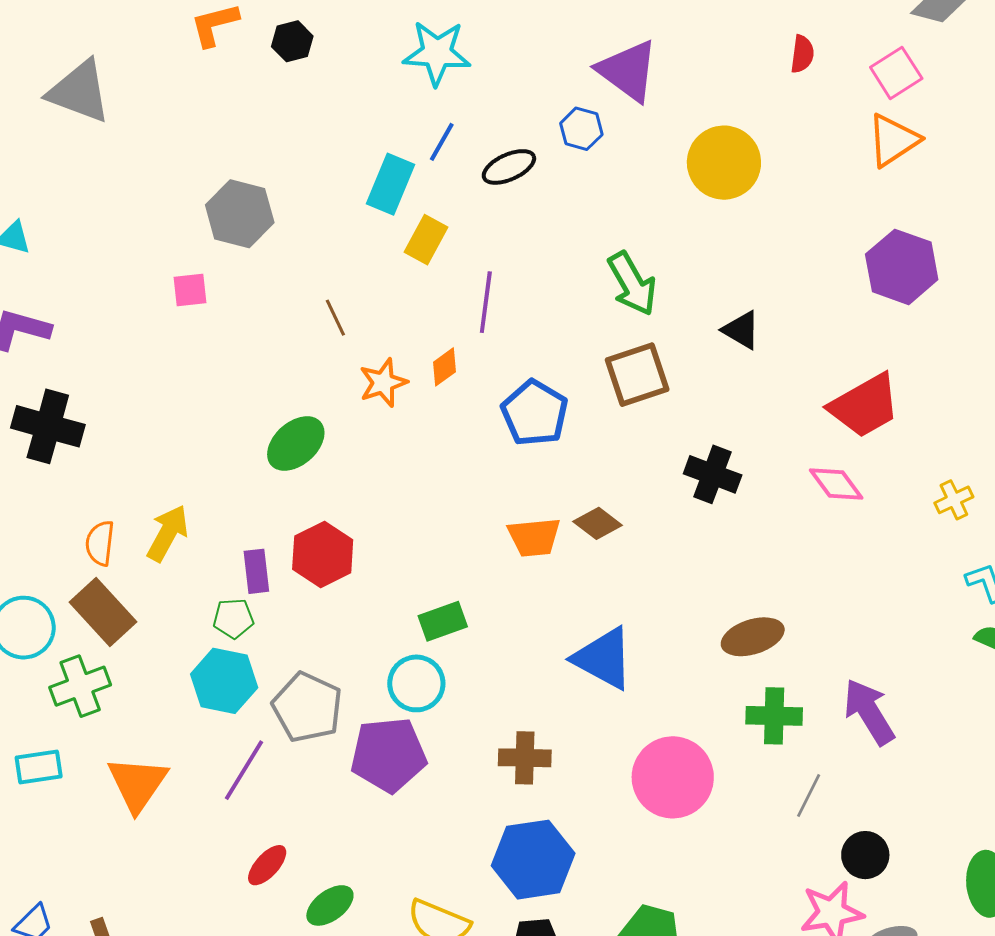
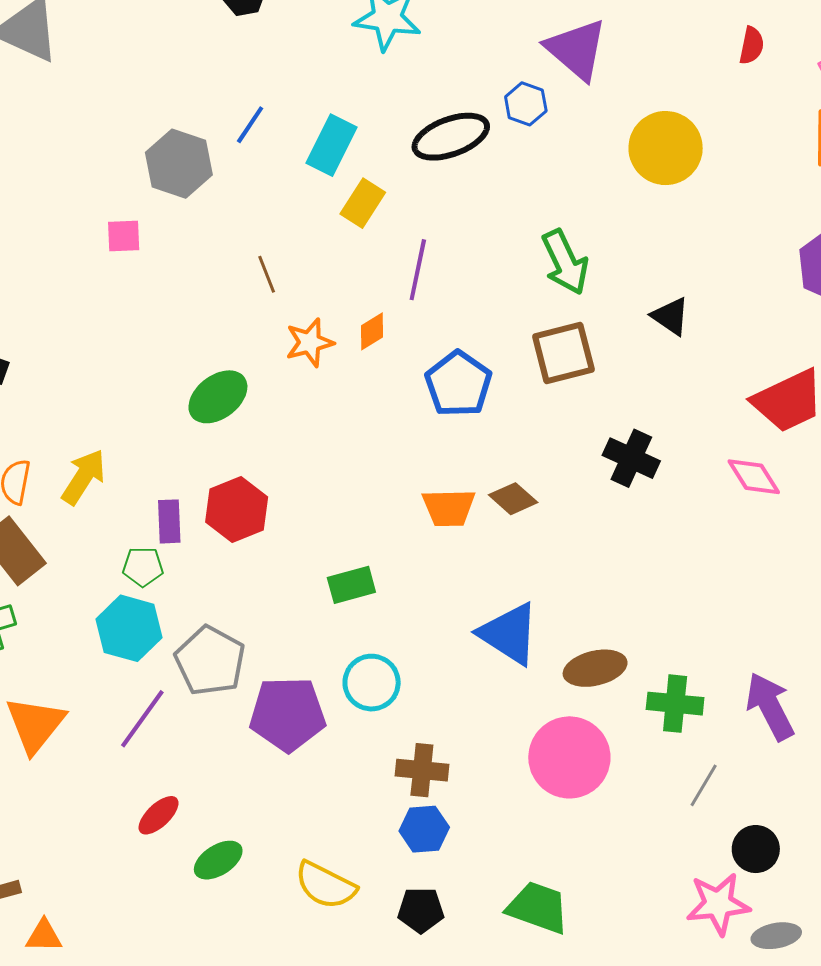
blue line: (442, 142) -> (250, 125), moved
black ellipse: (509, 167) -> (451, 137), size x1.4
brown ellipse: (753, 637) -> (595, 668), moved
cyan circle: (416, 683) -> (372, 683), moved
brown cross: (525, 758) -> (422, 770), moved
blue hexagon: (533, 860) -> (424, 829), size x0.6

